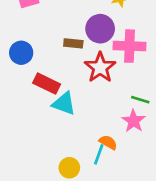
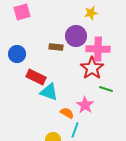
red star: (100, 67) -> (92, 68), moved
pink star: (134, 121) -> (85, 105), moved
orange semicircle: (108, 142) -> (67, 113), moved

